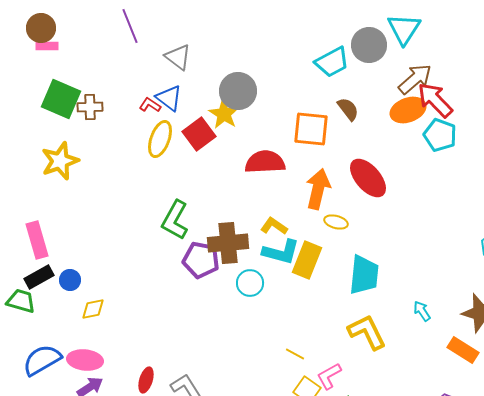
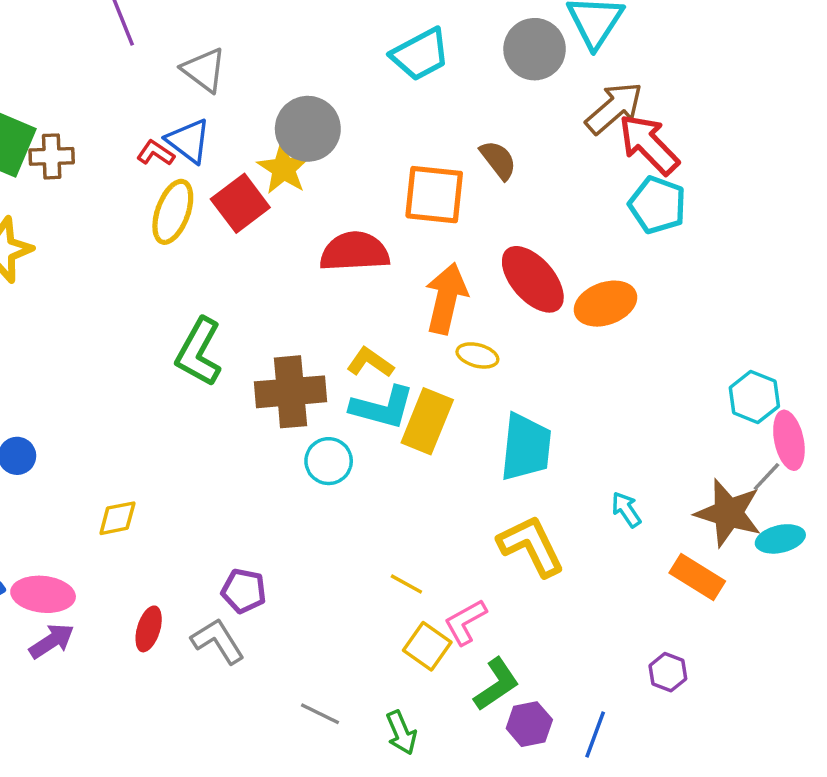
cyan trapezoid: (332, 62) -> (420, 54), moved
orange ellipse: (408, 110) -> (605, 304), moved
purple pentagon: (201, 260) -> (244, 591), moved, size x0.7
yellow diamond: (93, 309) -> (117, 518), moved

